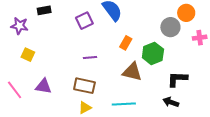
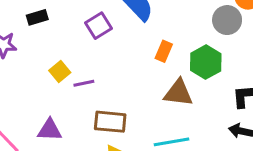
yellow square: (28, 55) -> (60, 72), moved, turned 32
purple line: (90, 58) -> (84, 83), moved

